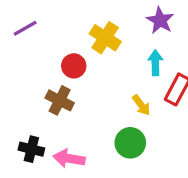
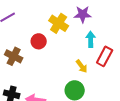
purple star: (160, 20) -> (83, 14), moved, turned -30
brown cross: (60, 100) -> (14, 56), moved

